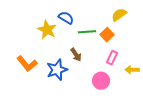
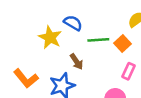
brown arrow: (76, 55) -> (77, 62), moved

